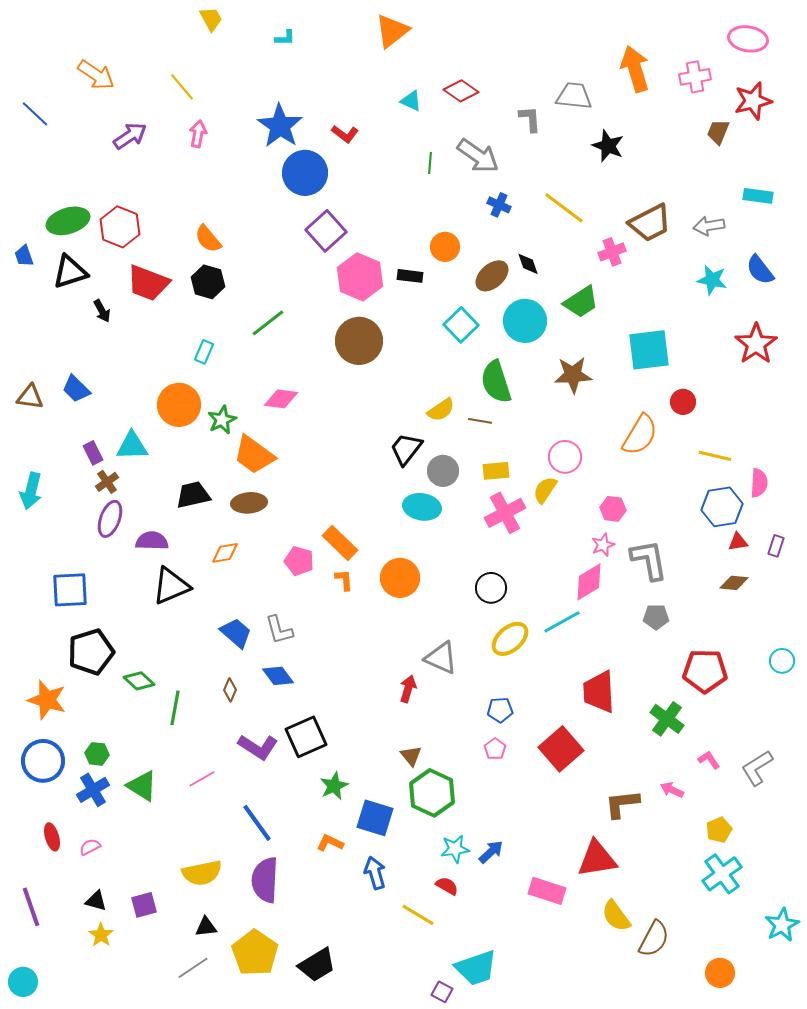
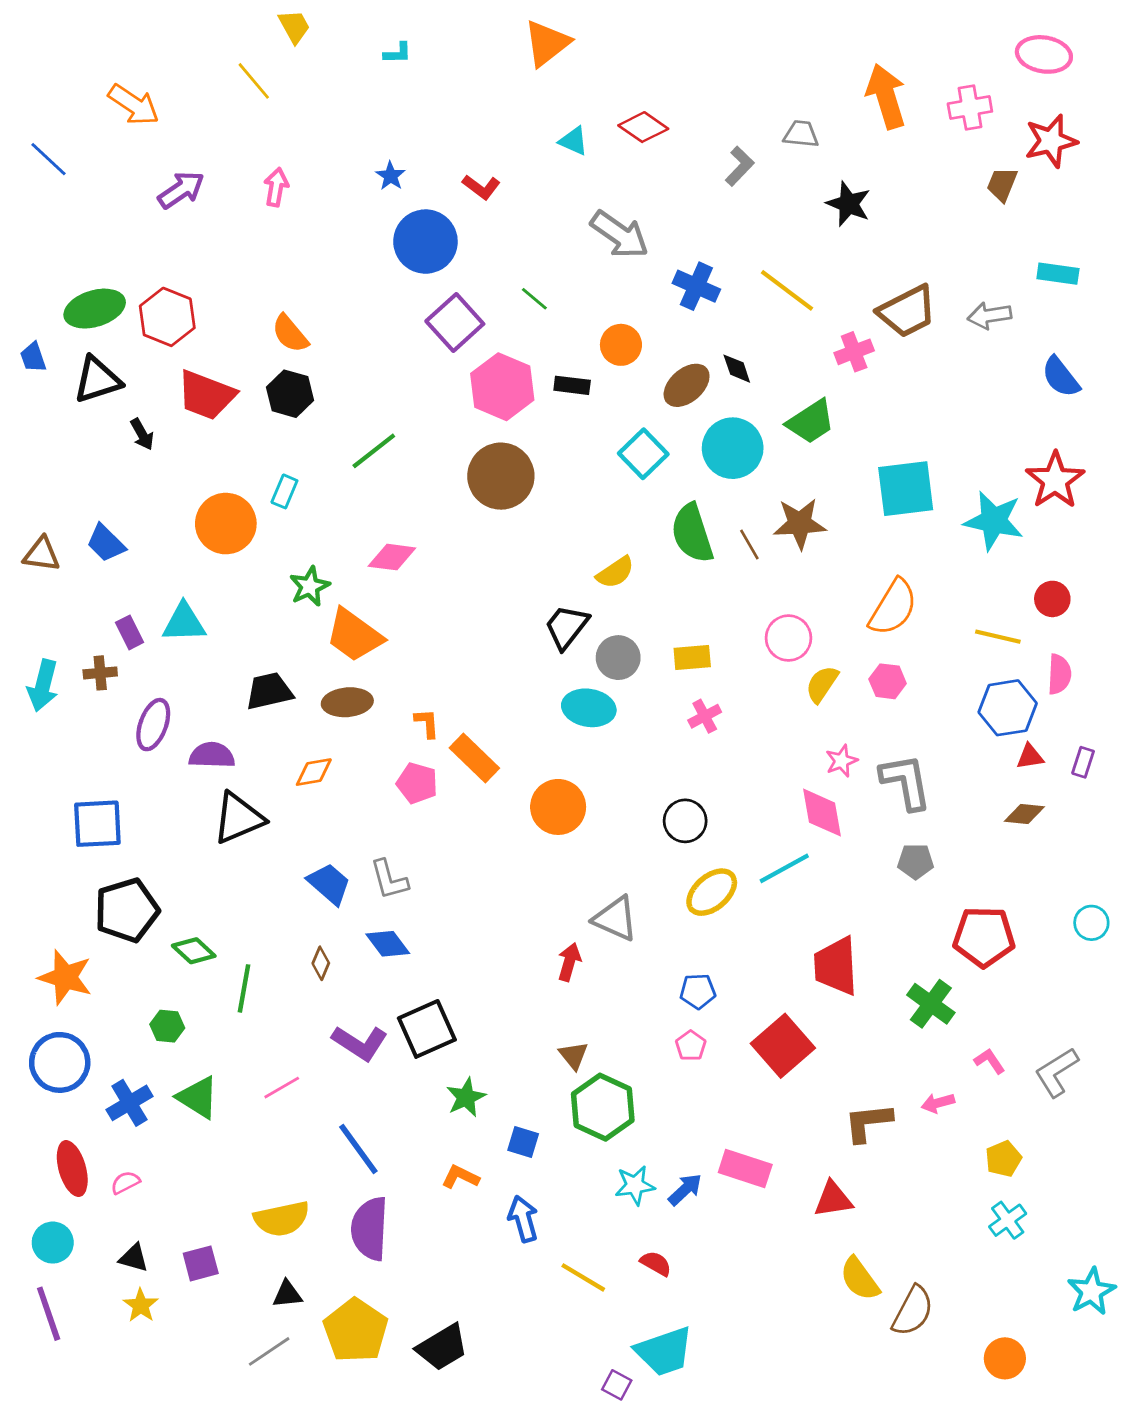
yellow line: (182, 87) -> (254, 81), moved
gray trapezoid: (574, 96) -> (801, 134), size x0.7
gray L-shape: (530, 119) -> (740, 166), turned 48
blue star: (280, 126) -> (391, 176), size x0.5
gray arrow: (478, 156) -> (620, 235), moved
green line: (430, 163) -> (534, 299), moved, turned -55
blue cross: (499, 205) -> (696, 286), size x1.4
cyan star: (712, 280) -> (994, 521), moved, size x1.4
red circle: (683, 402) -> (1052, 599), moved
orange circle: (179, 405) -> (226, 524), moved
brown line: (480, 421) -> (749, 544), moved, turned 50
brown cross: (107, 482) -> (100, 673), moved, turned 30
yellow semicircle: (545, 490) -> (822, 684), moved
pink hexagon: (613, 509) -> (888, 681), moved
pink cross: (505, 513) -> (705, 716), size x0.6
orange L-shape: (344, 580) -> (427, 723), moved
pink diamond: (589, 582) -> (822, 813), turned -69
green hexagon: (97, 754) -> (167, 1026), moved
pink arrow: (672, 790) -> (938, 1103), turned -40
blue square: (375, 818) -> (523, 1142), size x0.6
red ellipse: (52, 837) -> (72, 1169), size x1.4
red triangle: (597, 859) -> (833, 1199), size x0.7
cyan cross: (722, 874) -> (1008, 1220), size x0.7
red semicircle: (447, 886) -> (656, 1263), moved
pink rectangle: (547, 891) -> (745, 1169), moved
purple line: (31, 907) -> (49, 1314), moved
cyan circle: (23, 982) -> (53, 1243), moved

